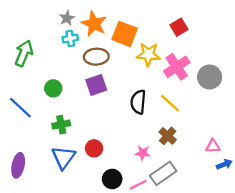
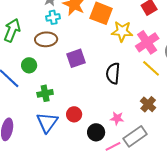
brown ellipse: (96, 57) -> (46, 39), moved
green circle: (53, 88) -> (29, 65), moved
yellow line: (170, 103) -> (151, 68), moved
brown cross: (168, 136) -> (148, 104), moved
black circle: (112, 179) -> (96, 132), moved

